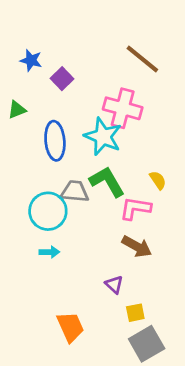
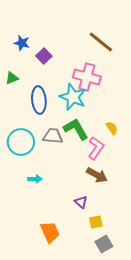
pink L-shape: (135, 208) -> (96, 148), turned 115
cyan circle: (48, 211) -> (21, 142), moved
gray square: (147, 344) -> (104, 244), size x0.7

